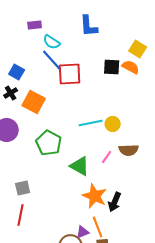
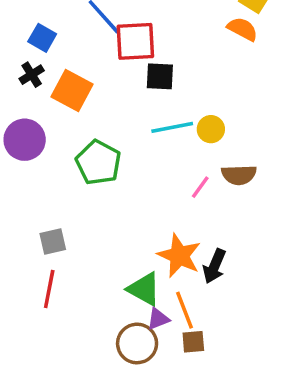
black square: (112, 67) -> (160, 76), moved
green triangle: (80, 166) -> (144, 289), moved

